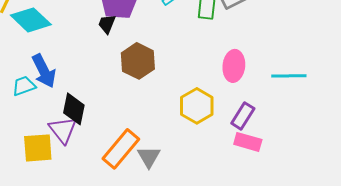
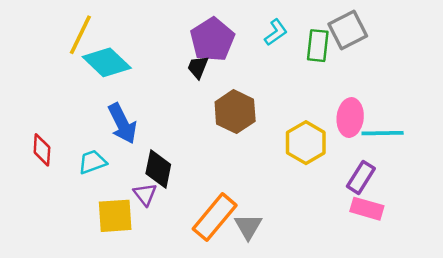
cyan line: (289, 76) -> (383, 133), moved
cyan trapezoid: (24, 86) -> (92, 162), moved
yellow hexagon: (197, 106) -> (306, 143), moved
purple triangle: (63, 130) -> (145, 194), size x0.7

